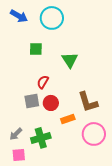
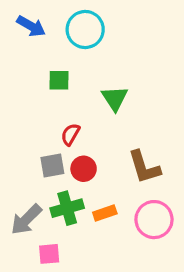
orange rectangle: (68, 119) -> (105, 213), moved
gray arrow: (16, 134) -> (26, 220), size x1.5
green cross: (41, 138) -> (67, 208), moved
pink square: (19, 155) -> (49, 254), moved

